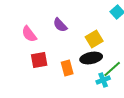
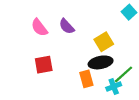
pink semicircle: (29, 34) -> (39, 27), moved
orange rectangle: (67, 68) -> (86, 79), moved

